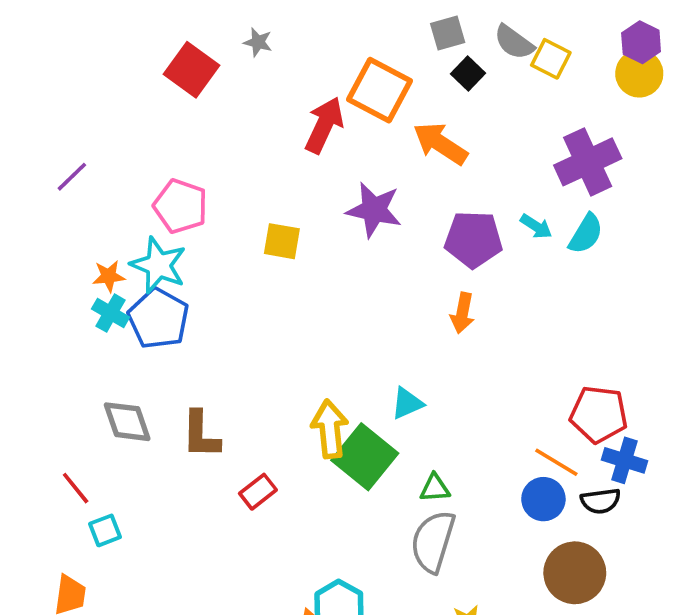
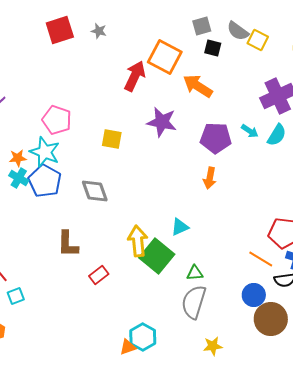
red square: (192, 70) -> (60, 30), moved, turned 36
black square: (468, 74) -> (213, 48), turned -30
gray diamond: (127, 422) -> (95, 191), moved
blue circle: (543, 499) -> (254, 295), moved

